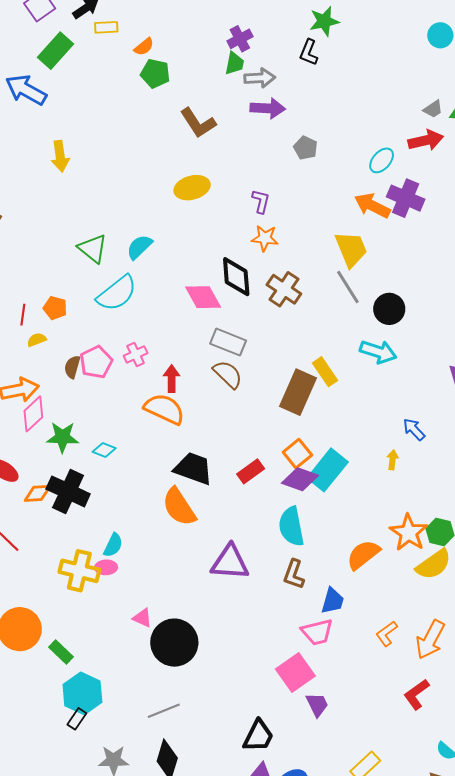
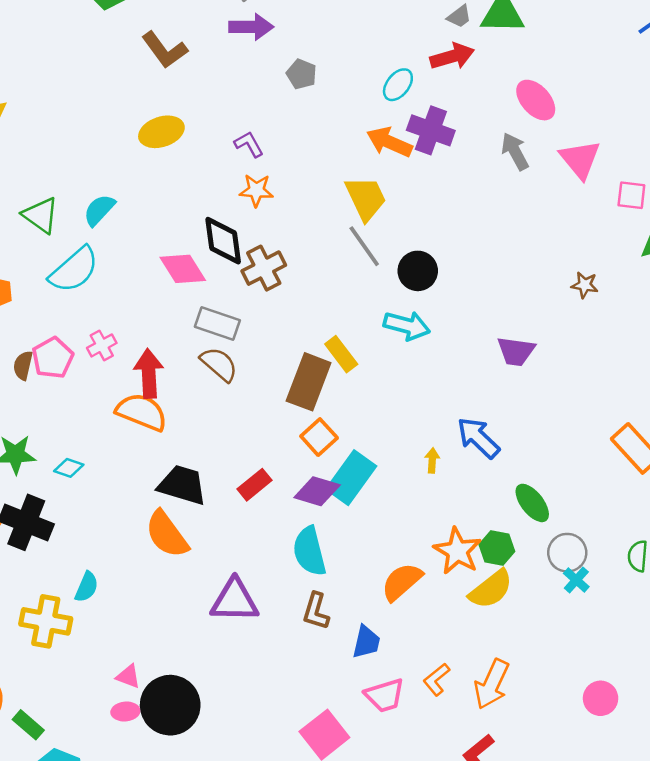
purple L-shape: (261, 201) -> (249, 144), turned -40
brown cross: (284, 289) -> (264, 268), moved, turned 32
red arrow: (172, 379) -> (149, 373), size x1.4
blue arrow: (414, 429) -> (478, 438), moved, size x1.5
orange square: (297, 454) -> (319, 437), moved
pink ellipse: (106, 567) -> (125, 711), moved
pink trapezoid: (317, 632) -> (385, 695), moved

